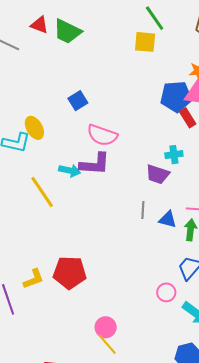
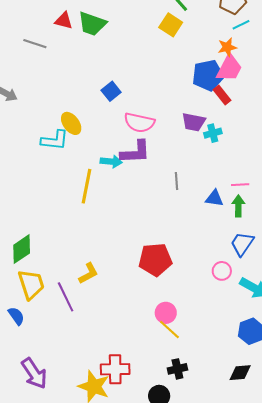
yellow square: (145, 42) -> (171, 25), turned 35
purple trapezoid: (158, 174) -> (194, 122), moved
yellow line: (42, 192) -> (87, 186), turned 52
gray line: (143, 210) -> (176, 181), moved
red pentagon: (70, 273) -> (155, 260), moved

